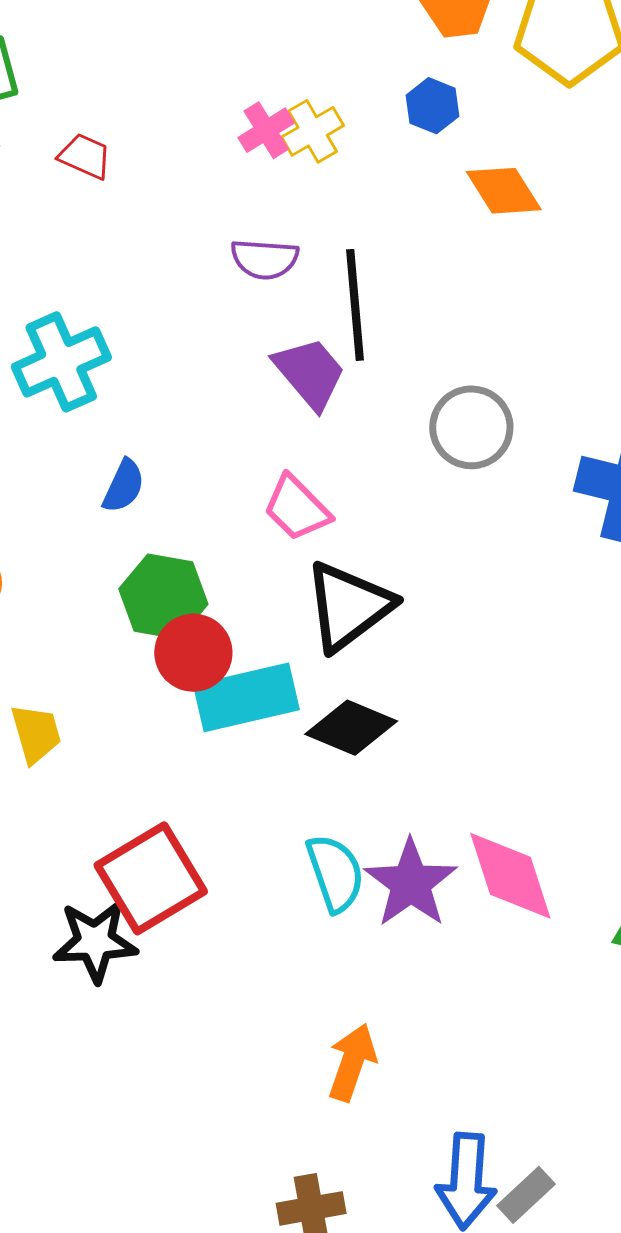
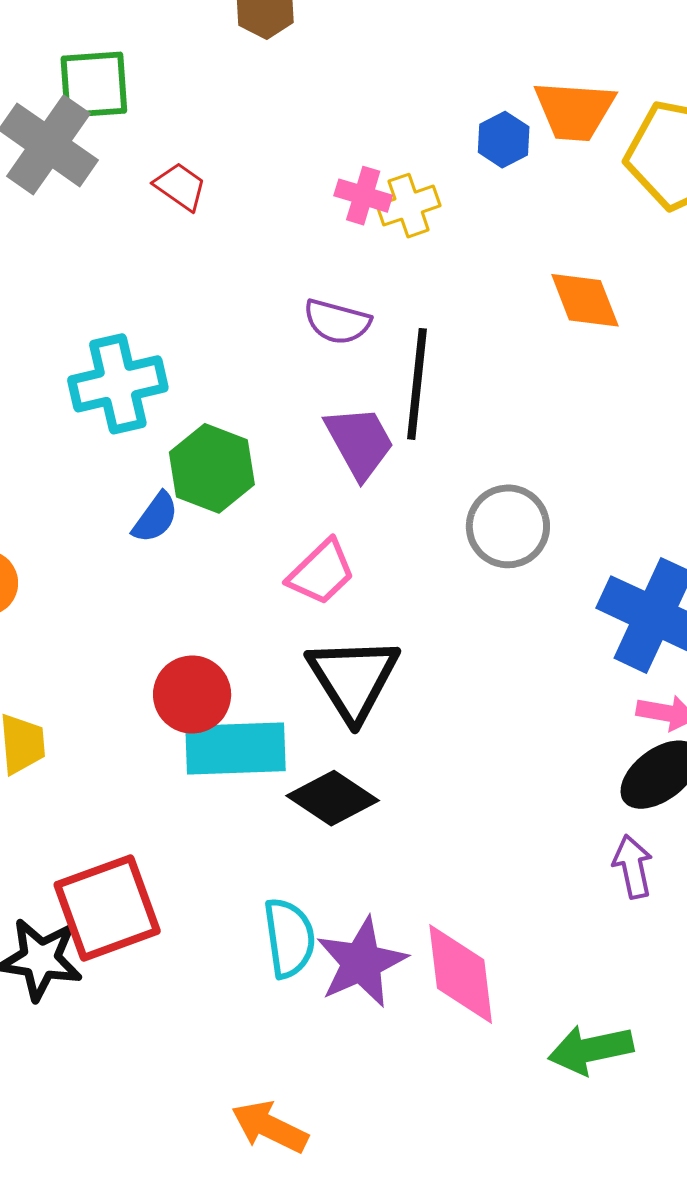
blue hexagon: (433, 106) -> (504, 140), moved
pink cross: (266, 130) -> (363, 196), turned 38
pink trapezoid: (297, 508) -> (321, 572), turned -100
green hexagon: (163, 597) -> (212, 468), moved
black triangle: (348, 606) -> (353, 678), turned -36
orange arrow: (352, 1062) -> (270, 1127), turned -94

